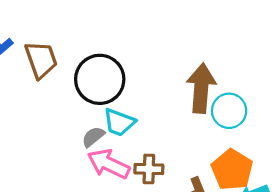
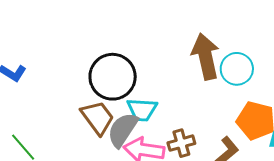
brown trapezoid: (41, 60) -> (98, 117), moved
gray semicircle: (93, 137) -> (123, 130), size x1.6

